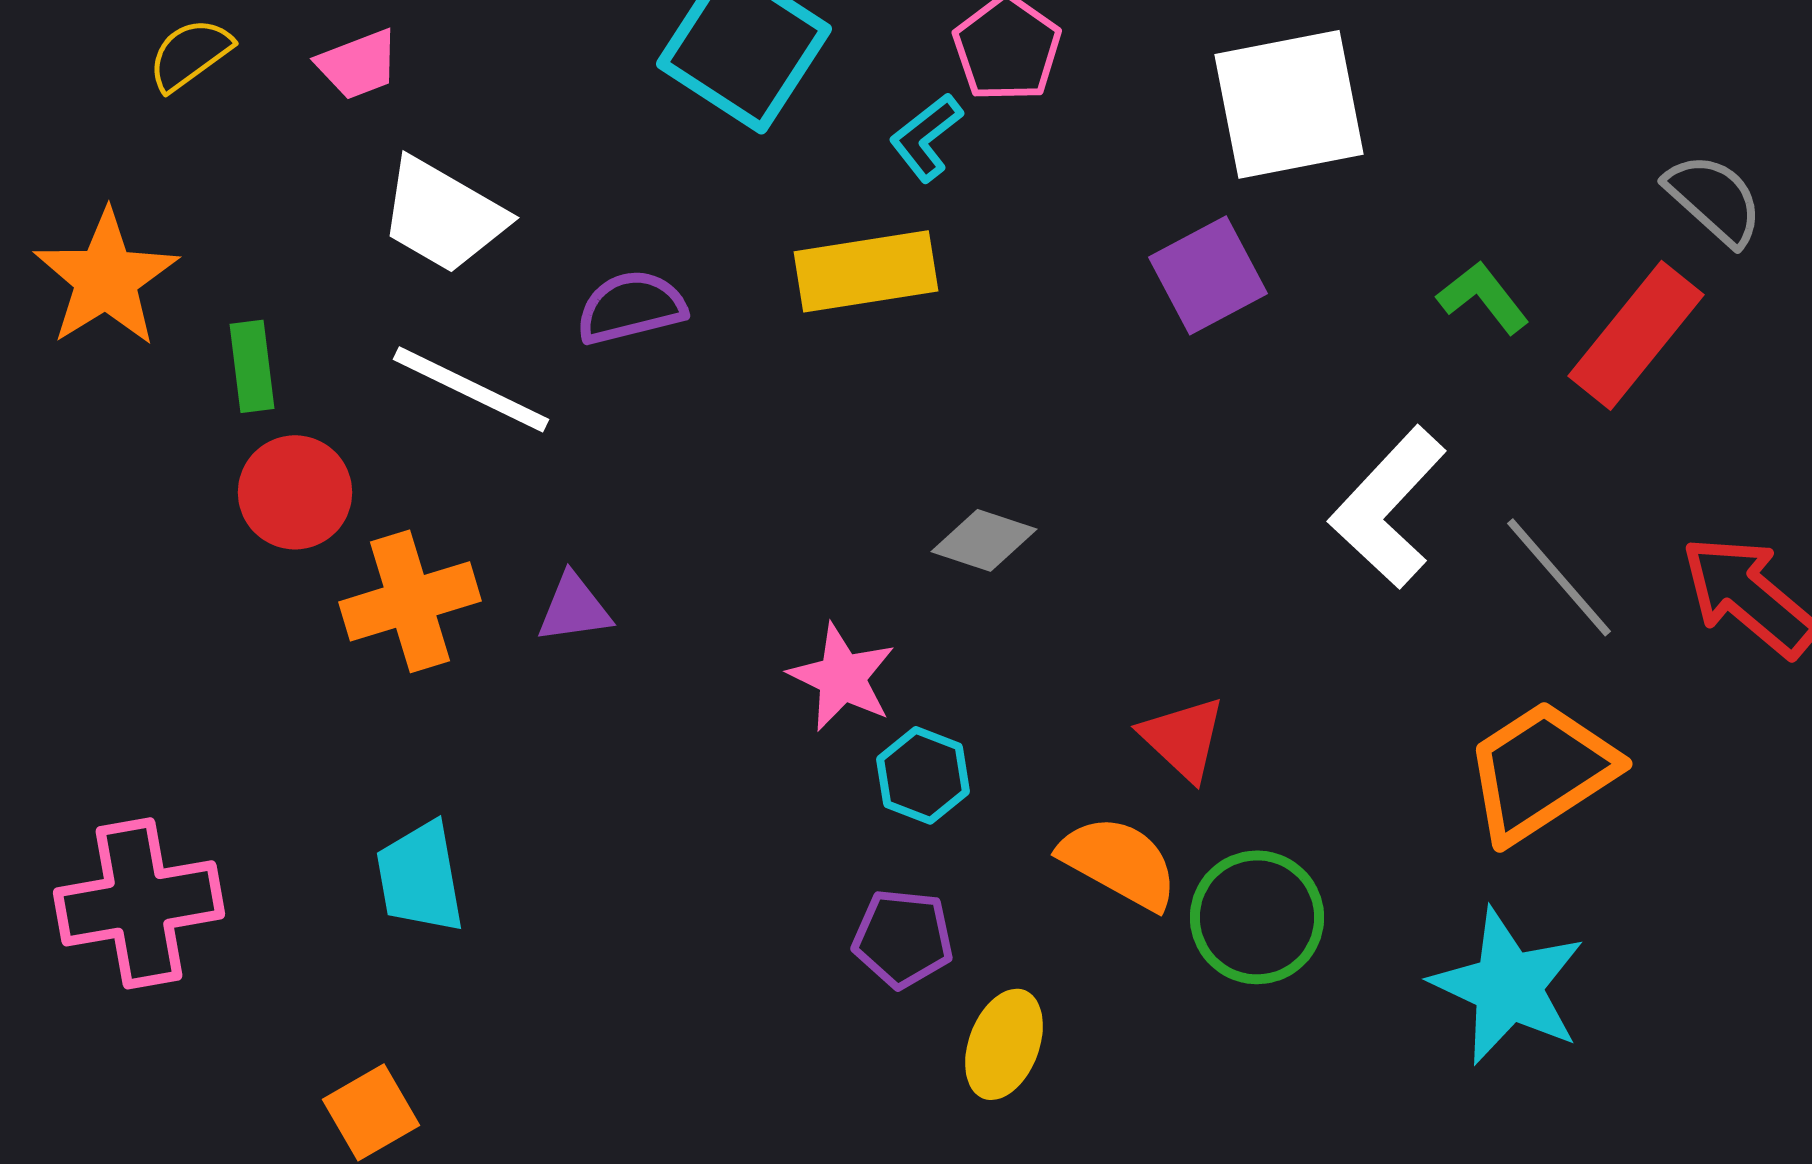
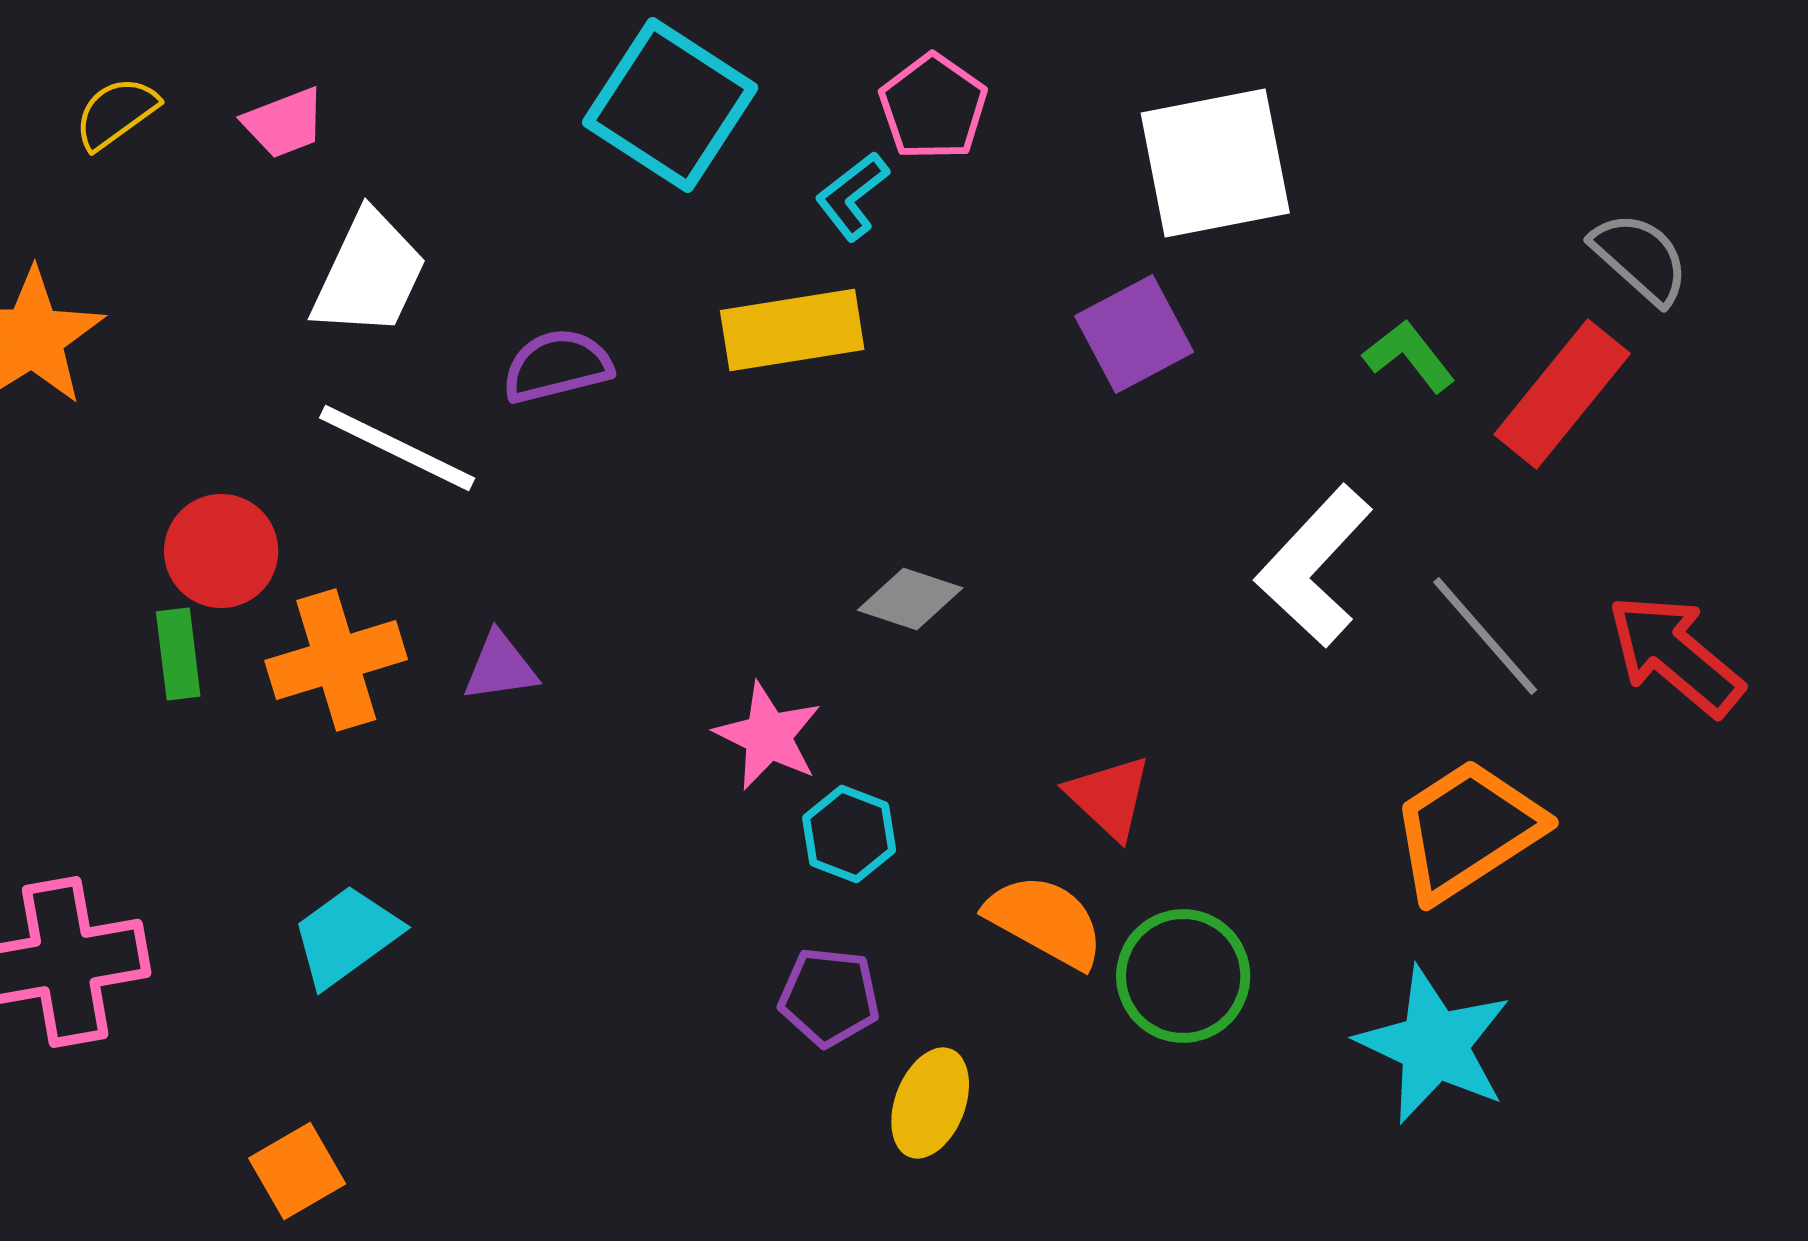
white trapezoid: (443, 215) -> (369, 274), turned -95
green rectangle: (252, 366) -> (178, 654), moved
cyan trapezoid: (420, 877) -> (346, 936), turned 64

